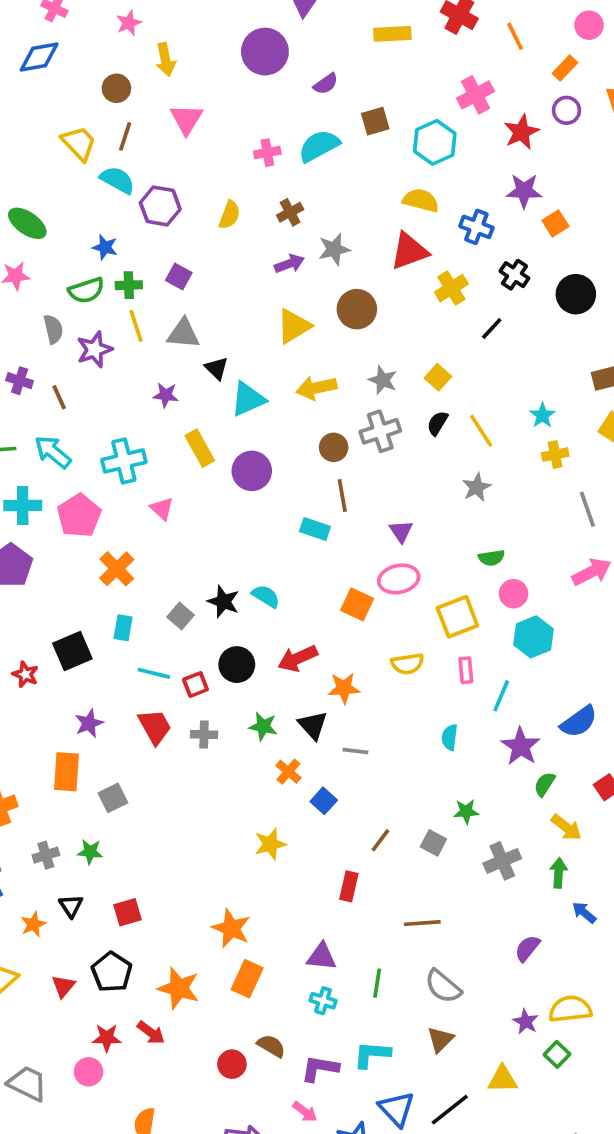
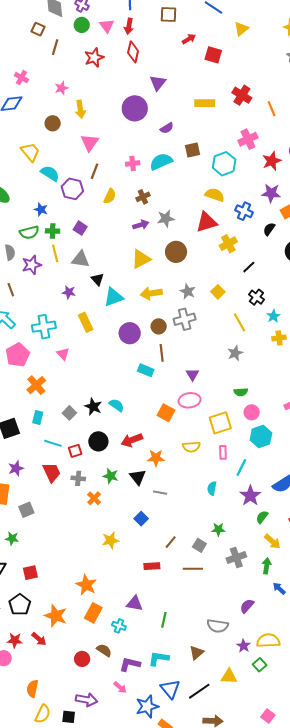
brown line: (125, 136) -> (94, 171), moved
black cross: (514, 275) -> (256, 297), moved
black semicircle: (438, 423) -> (269, 229), moved
purple circle: (252, 471) -> (130, 333), moved
orange cross: (288, 772) -> (94, 498), moved
red rectangle: (349, 886) -> (152, 566), turned 70
brown line: (422, 923) -> (193, 569), moved
gray semicircle: (443, 986) -> (218, 626), moved, turned -35
cyan cross: (323, 1001) -> (119, 626), moved

